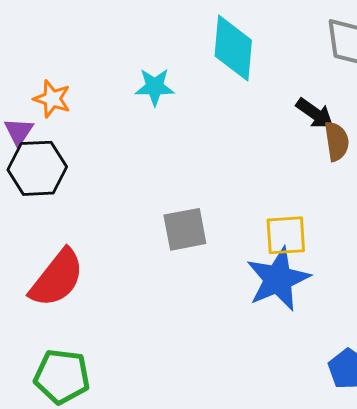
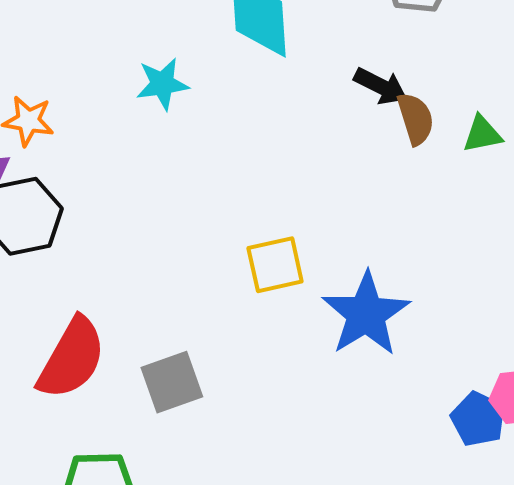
gray square: (185, 229) -> (172, 382), moved
yellow square: (286, 235) -> (275, 265), moved

